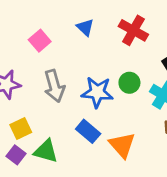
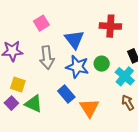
blue triangle: (85, 27) -> (74, 39), moved, size x1.5
red cross: (133, 30) -> (110, 26), turned -35
yellow square: (21, 129) -> (18, 84), turned 35

